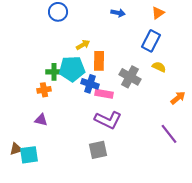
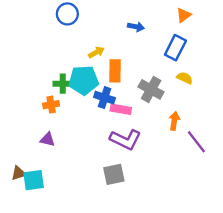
blue arrow: (118, 13) -> (136, 27), moved
orange arrow: (178, 98) -> (174, 121), moved, turned -42
purple line: (169, 134) -> (196, 142), moved

